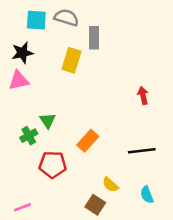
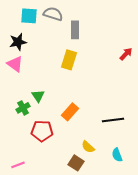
yellow rectangle: (71, 60) -> (69, 60), moved
pink triangle: (19, 80) -> (15, 64), turned 48
red arrow: (143, 95) -> (126, 54), moved, turned 56

